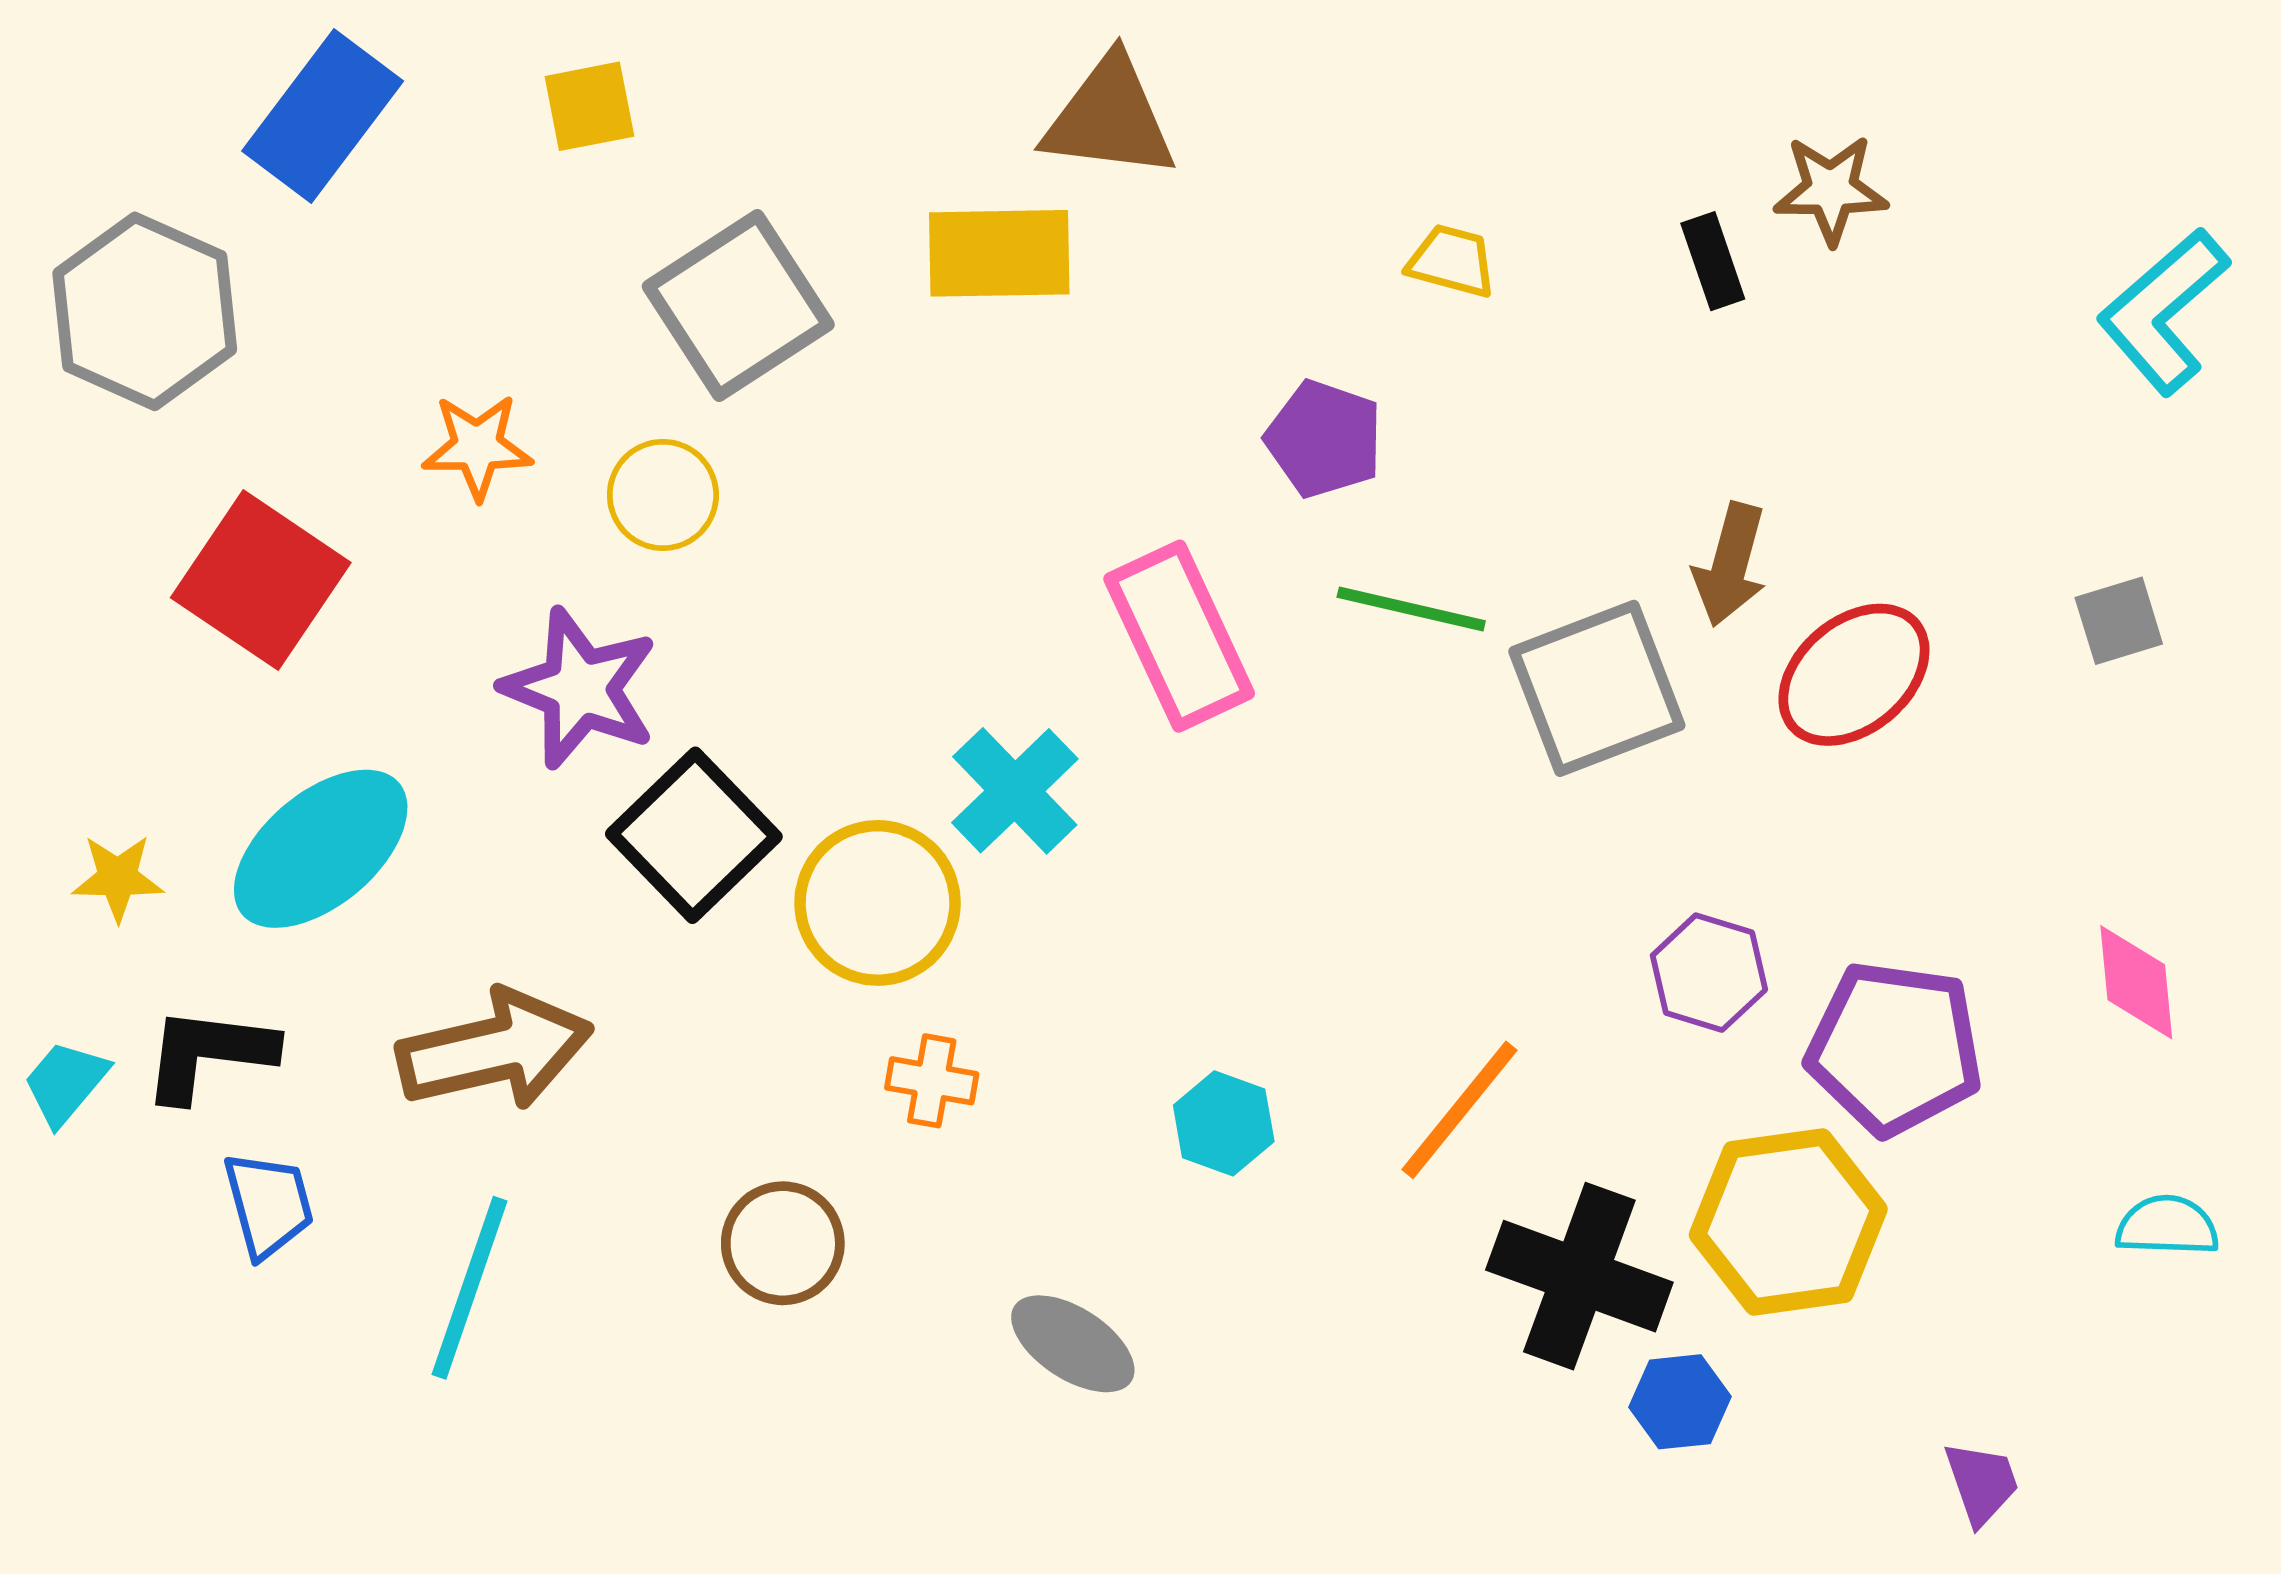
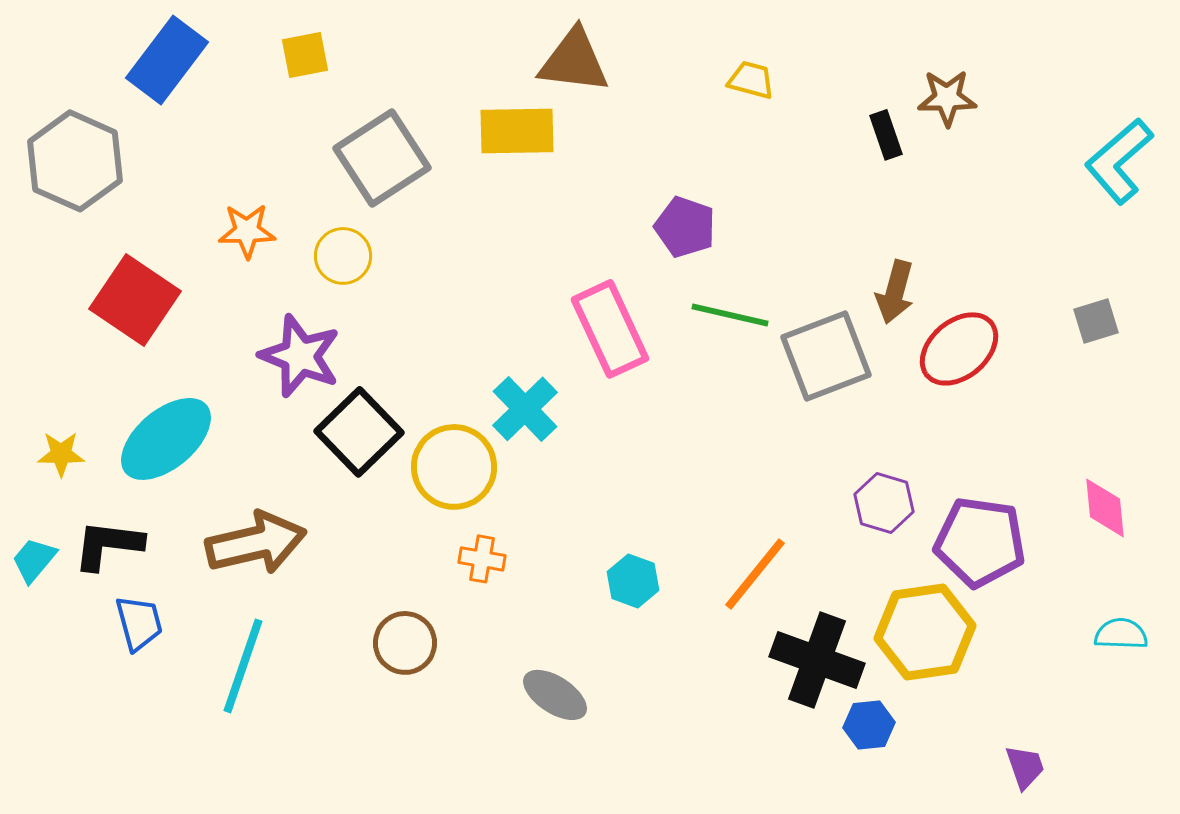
yellow trapezoid: (1452, 261) -> (751, 80), moved

